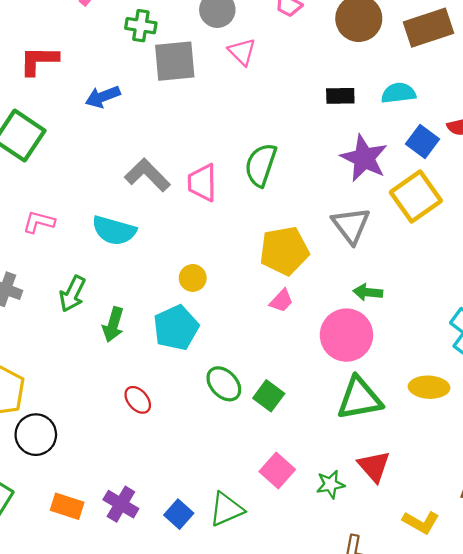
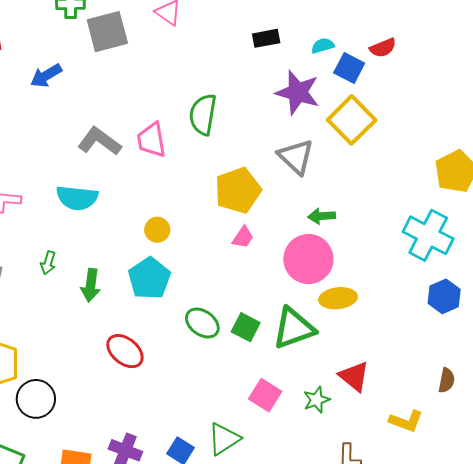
cyan semicircle: (398, 93) -> (323, 46), moved, size x0.7
green arrow: (72, 294) -> (48, 263), size x0.7
yellow ellipse: (429, 387) -> (338, 298), moved
green triangle: (359, 398) -> (294, 328), moved
red ellipse: (138, 400) -> (125, 351), size x1.4

